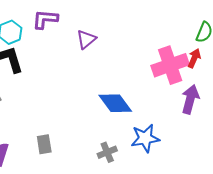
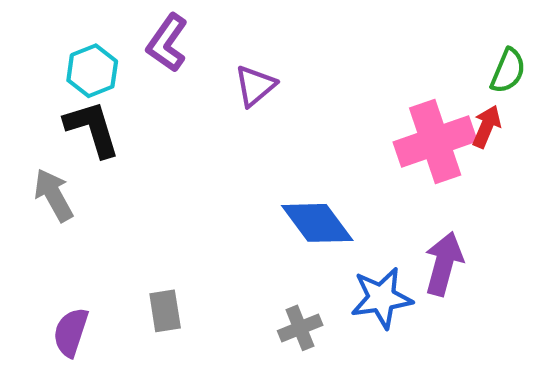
purple L-shape: (45, 19) -> (167, 43), turned -60
purple arrow: (190, 99) -> (444, 264), moved

